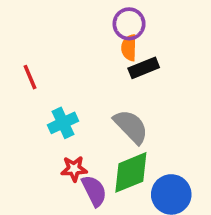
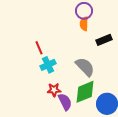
black rectangle: (144, 68) -> (104, 40), moved
red line: (30, 77) -> (39, 48), moved

